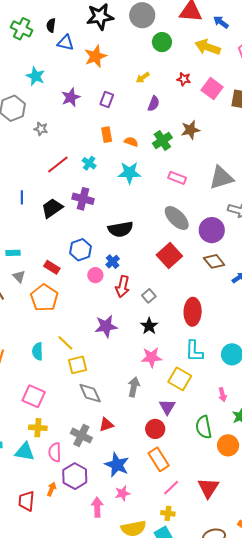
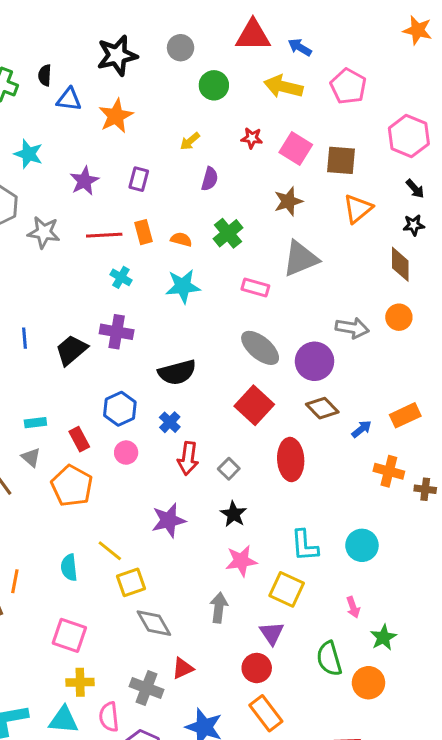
gray circle: (142, 15) -> (181, 48), size x0.7
gray star: (41, 129) -> (44, 232), size x1.5
brown star: (190, 130) -> (288, 201), moved
red line: (58, 164) -> (104, 235), moved, turned 40
gray triangle: (221, 178) -> (301, 259), moved
cyan rectangle: (13, 253) -> (35, 423), moved
red rectangle: (52, 267) -> (79, 439), turned 35
pink circle: (95, 275) -> (126, 453), moved
red ellipse: (193, 312) -> (291, 460), moved

